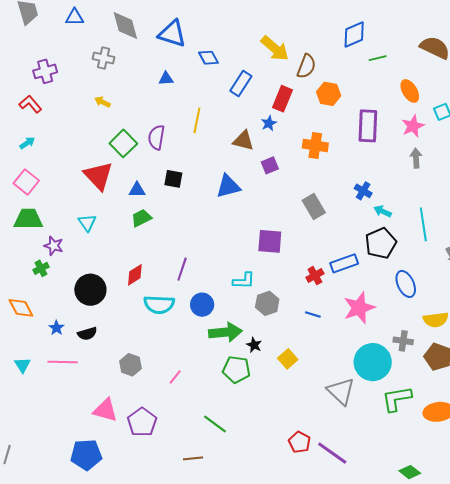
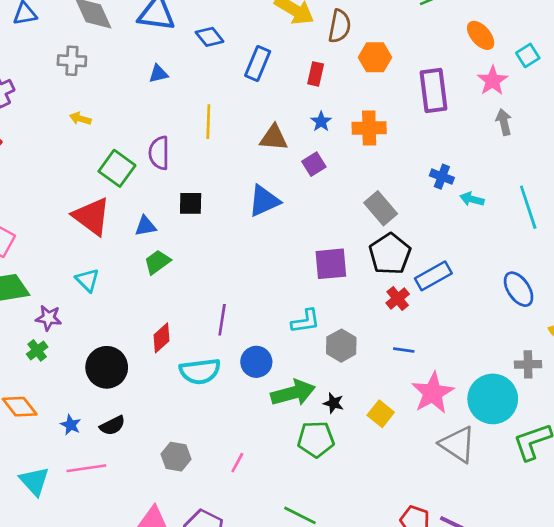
red rectangle: (283, 99) -> (316, 74), size x0.7
blue star: (269, 123) -> (321, 121), moved
black pentagon: (381, 243) -> (390, 254), moved
pink star: (359, 308) -> (433, 393), moved
cyan triangle: (22, 365) -> (34, 481), size x1.4

